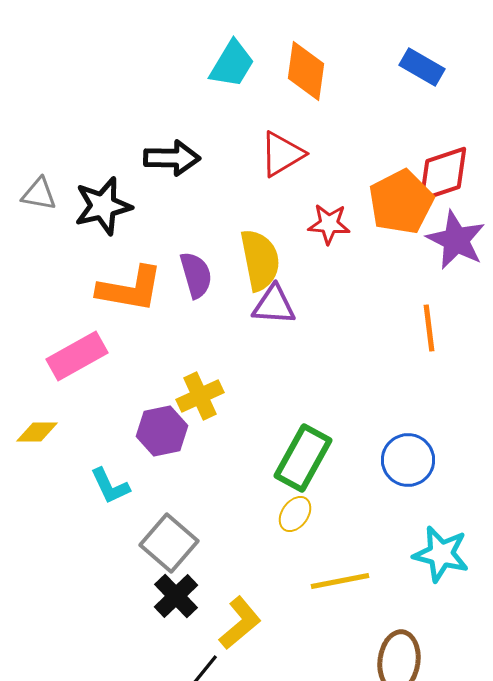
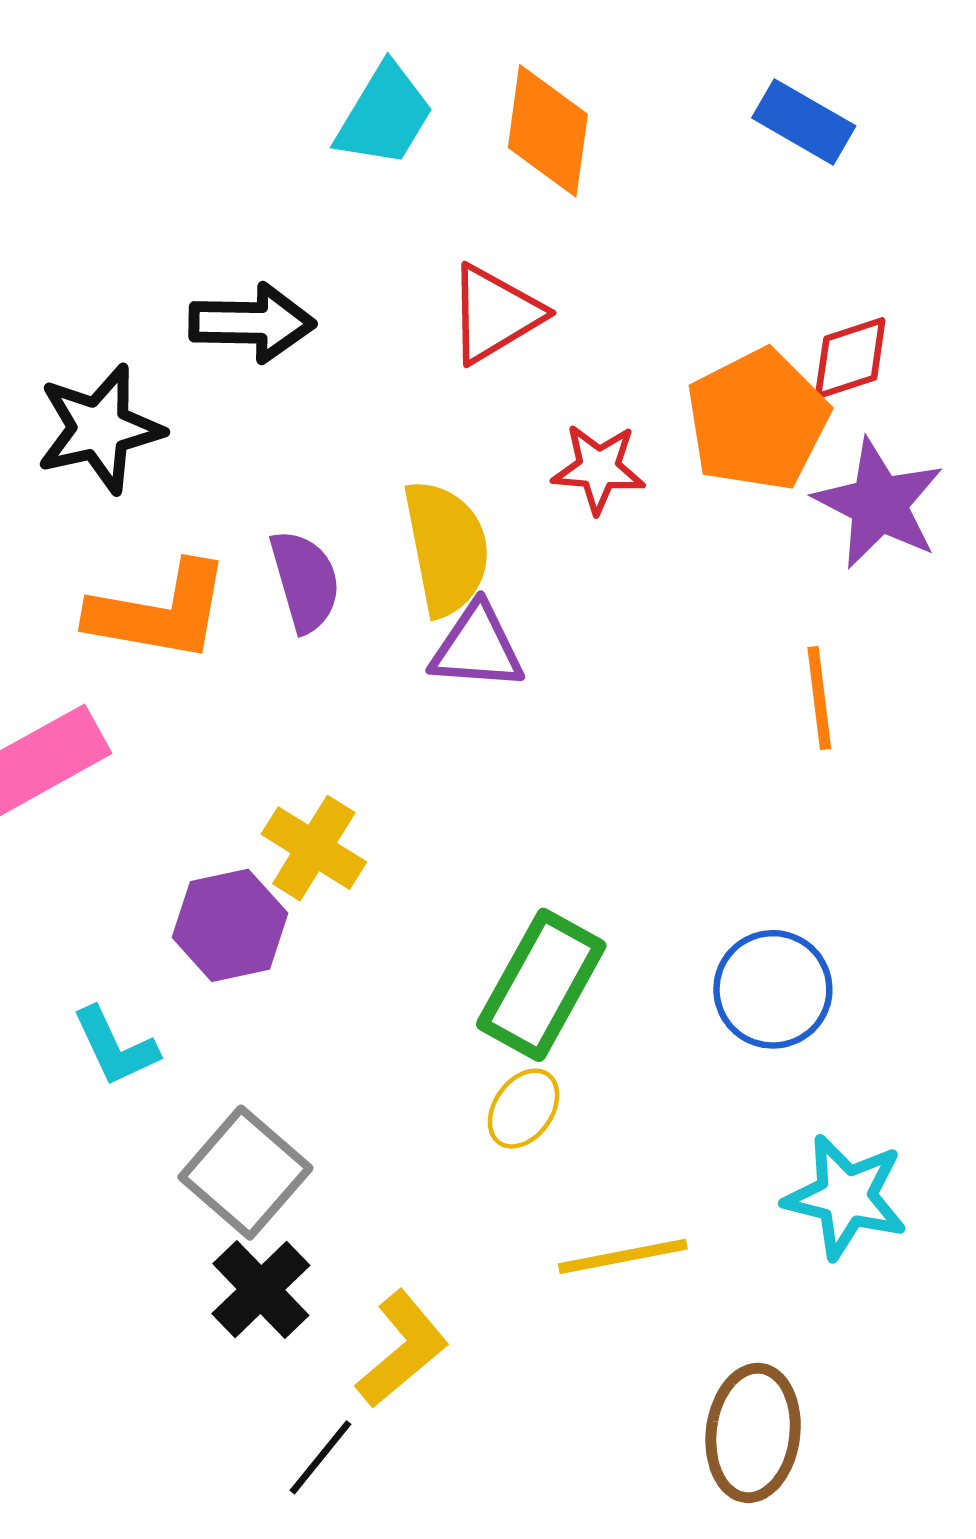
red diamond: (443, 174) -> (850, 358), size x0.7
yellow cross: (200, 396) -> (314, 848), turned -33

